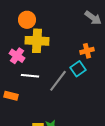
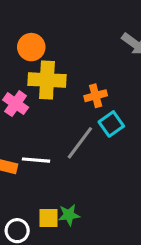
orange cross: (87, 51) -> (96, 96), moved
white line: (30, 76) -> (36, 160), moved

